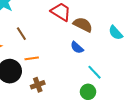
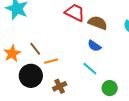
brown line: (21, 34) -> (35, 49), moved
cyan line: (94, 72) -> (90, 69), moved

